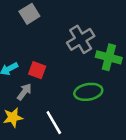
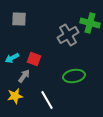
gray square: (29, 14) -> (19, 19), moved, turned 35
green cross: (109, 57) -> (90, 23), moved

